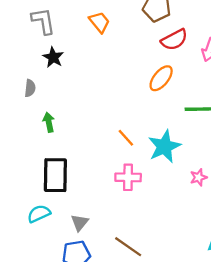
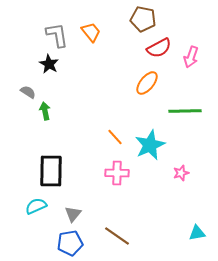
gray L-shape: (43, 21) -> (57, 35), moved
gray semicircle: (30, 88) -> (28, 92), turned -63
green arrow: (49, 122) -> (45, 111), moved

